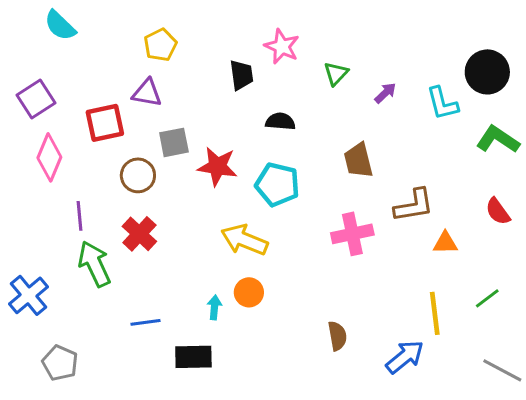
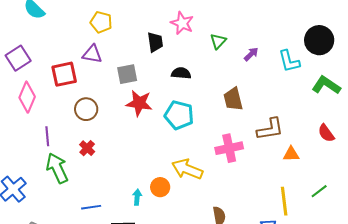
yellow pentagon: (160, 45) -> (101, 22), turned -30
gray square: (174, 142) -> (127, 74), moved
red cross: (139, 234) -> (87, 148), size x0.7
yellow arrow: (244, 240) -> (187, 169), moved

